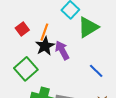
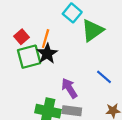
purple arrow: (62, 50) -> (69, 88), moved
green square: (26, 69) -> (29, 57), moved, turned 30

